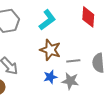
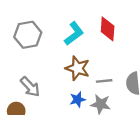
red diamond: (88, 17) -> (108, 29), moved

